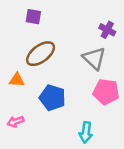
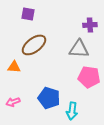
purple cross: (107, 30) -> (90, 25), turned -32
gray triangle: (94, 58) -> (79, 49), turned -40
blue pentagon: (52, 98) -> (49, 98), moved

